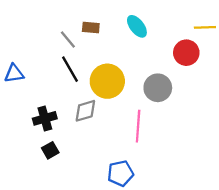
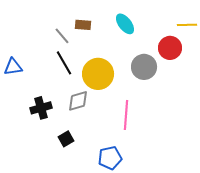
gray circle: (158, 88) -> (144, 67), moved
black square: (50, 150) -> (66, 139), moved

